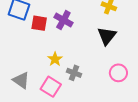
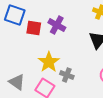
yellow star: (55, 59) -> (49, 62), size x1.5

